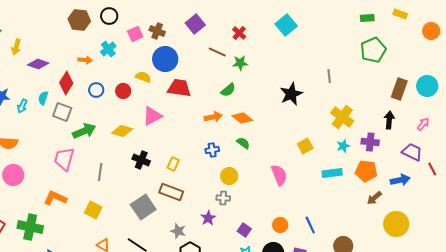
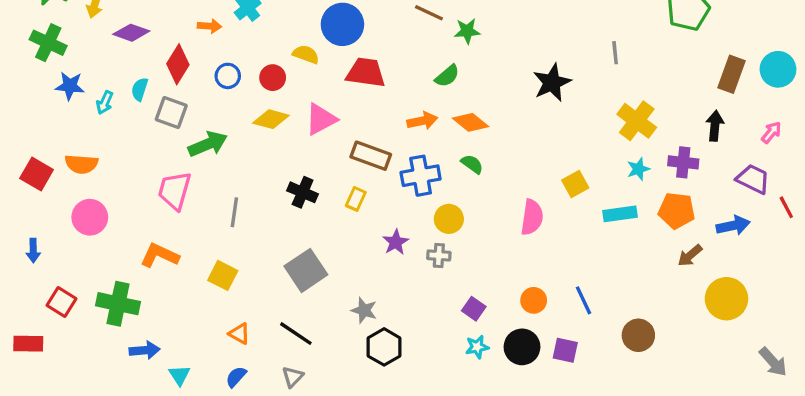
yellow diamond: (122, 131) -> (271, 119), moved
yellow square: (305, 146) -> (575, 184), moved
blue cross: (212, 150) -> (421, 176), size x1.6
pink semicircle: (279, 175) -> (532, 217), turned 30
brown rectangle: (171, 192) -> (371, 156), moved
purple star: (208, 218) -> (396, 242), moved

